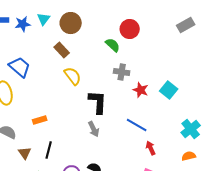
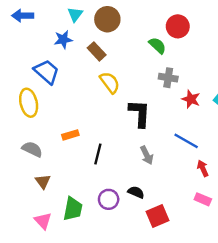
blue star: (23, 24) -> (63, 40), moved
gray arrow: (94, 129) -> (147, 155), moved
black line: (49, 150) -> (98, 154), moved
brown triangle: (25, 153) -> (43, 181), moved

